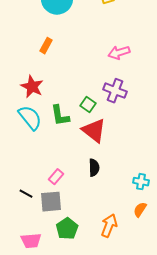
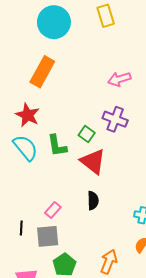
orange rectangle: (46, 46) -> (42, 72), size x1.8
black line: (26, 194) -> (21, 228), turned 64

